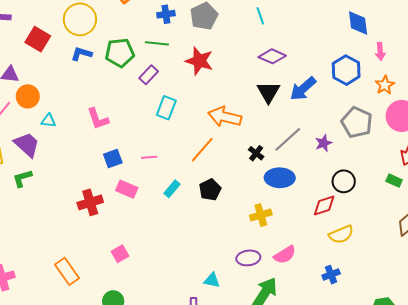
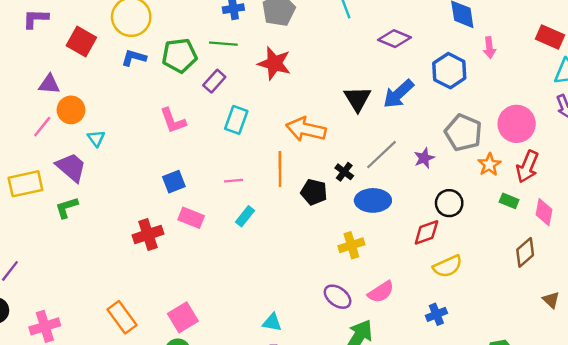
purple diamond: (272, 56) -> (395, 39), moved
orange star: (385, 85) -> (489, 165), moved
pink L-shape: (98, 119) -> (173, 121), moved
cyan triangle: (48, 121) -> (96, 138), turned 49
orange line: (202, 150) -> (280, 169), turned -40
pink line: (149, 157) -> (234, 181), moved
black pentagon: (210, 190) -> (314, 192), moved, turned -30
pink square: (120, 254) -> (183, 317), moved, size x1.4
purple ellipse: (248, 258) -> (338, 297), turned 45
cyan triangle: (212, 280) -> (272, 322), moved

